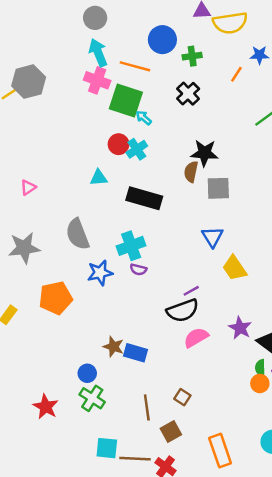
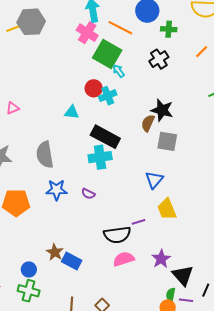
cyan cross: (131, 246) -> (100, 157), moved
purple line: (191, 291) -> (139, 222), moved
green cross: (92, 398) -> (29, 291), turned -30

